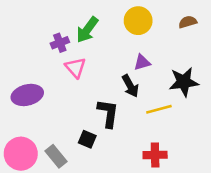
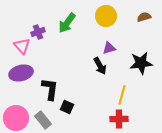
purple cross: (60, 43) -> (38, 32), moved
pink triangle: (76, 68) -> (22, 46), moved
yellow line: (159, 109) -> (122, 95), moved, turned -60
black L-shape: (108, 113) -> (50, 89), moved

